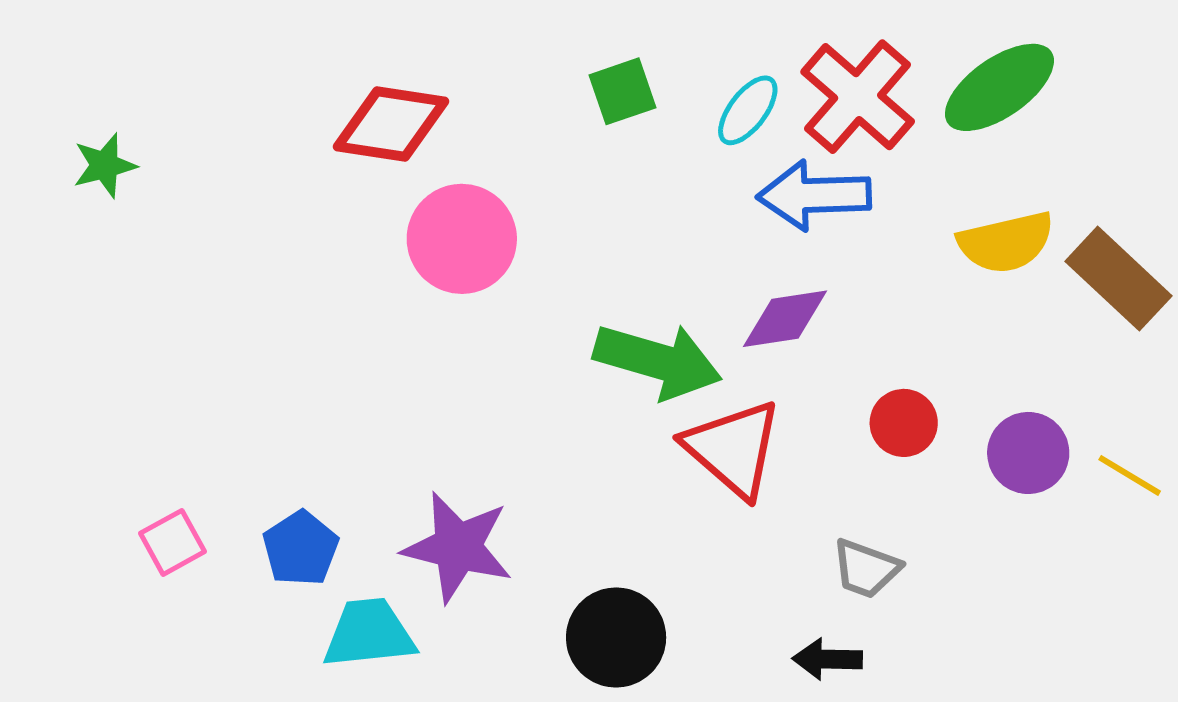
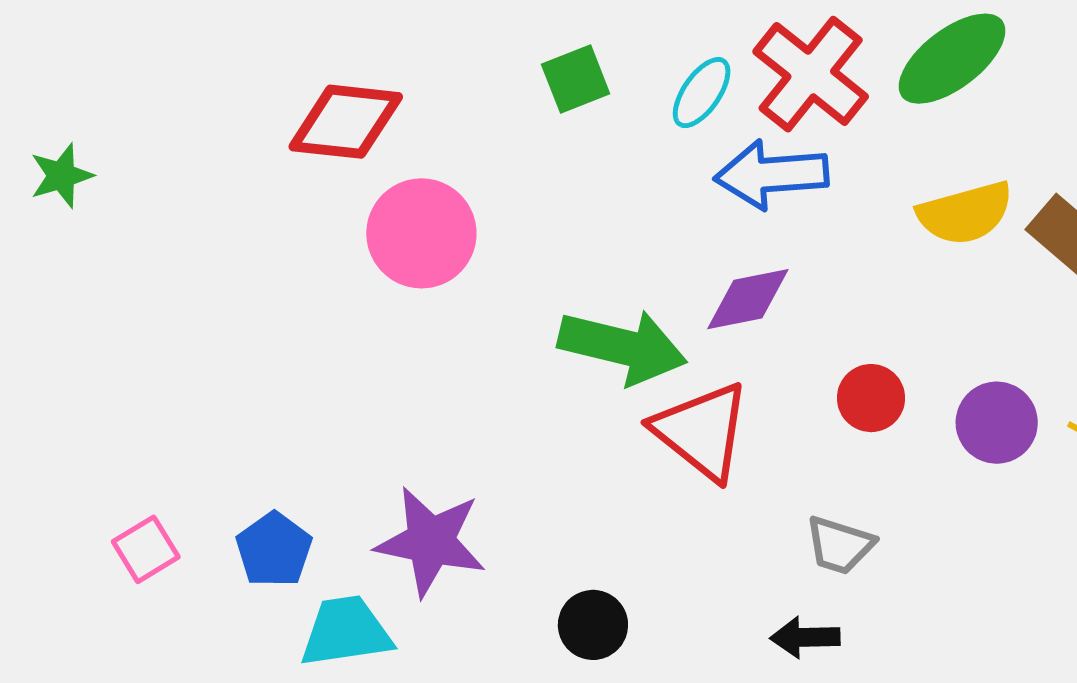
black circle: (616, 637) -> (593, 625), size x0.7

